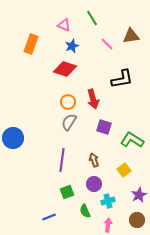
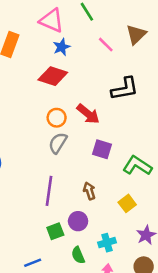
pink triangle: (64, 25) -> (52, 21), size x1.5
brown triangle: (131, 36) -> (136, 34), turned -36
red arrow: (93, 99) -> (88, 114), turned -36
purple circle: (94, 184) -> (78, 221), moved

